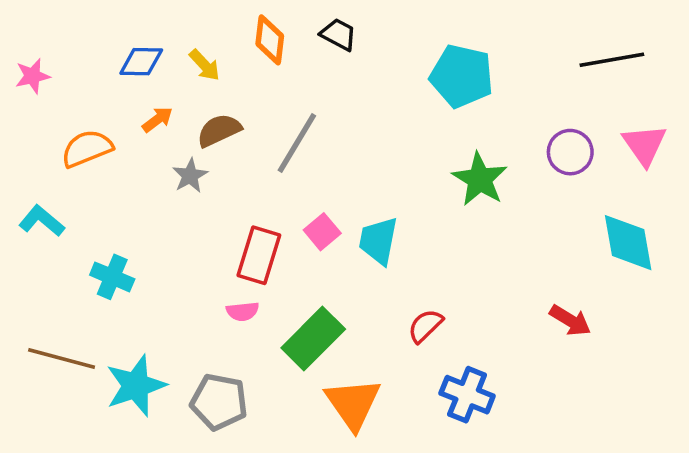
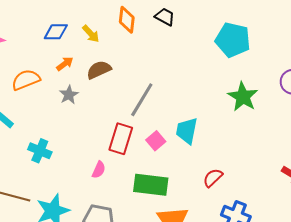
gray line: (297, 143) -> (142, 100), moved
gray star: (190, 176) -> (69, 95), moved
pink square: (322, 232) -> (156, 141), moved
pink semicircle: (243, 311) -> (99, 170), moved, turned -60
green rectangle: (313, 339) -> (151, 185), turned 52

